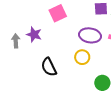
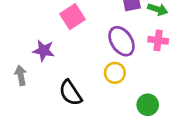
purple ellipse: (90, 35) -> (122, 41), turned 55
gray arrow: (16, 41) -> (21, 75), moved

